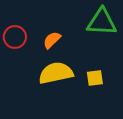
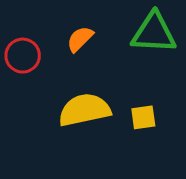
orange semicircle: (52, 40) -> (80, 39), moved

